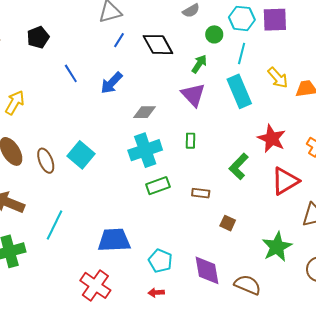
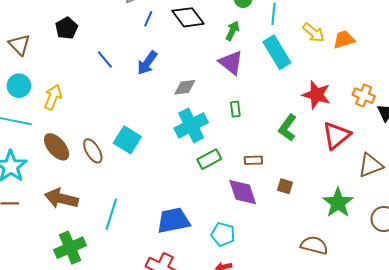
purple diamond: (207, 270) -> (243, 192), moved

